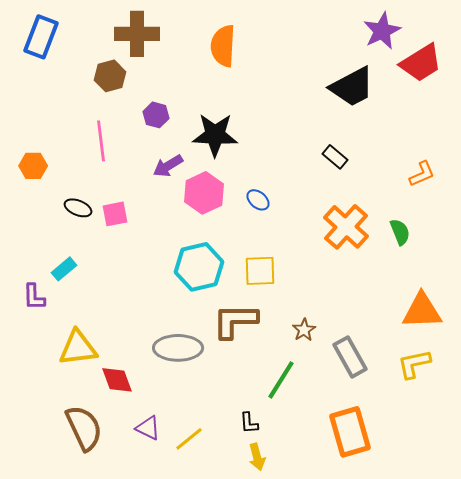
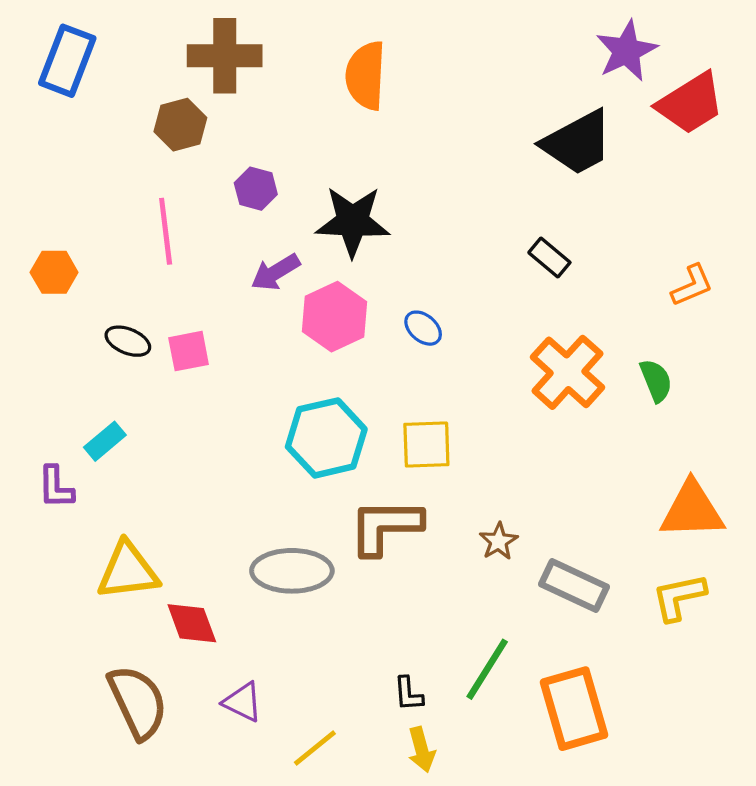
gray rectangle: (350, 357) -> (574, 586), turned -36
green line: (281, 380) -> (487, 669), moved
yellow line: (189, 439) -> (315, 748), moved

